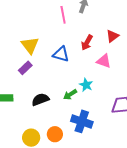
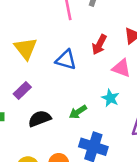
purple rectangle: (25, 68) -> (22, 91), moved
cyan star: (86, 85) -> (110, 98), moved

